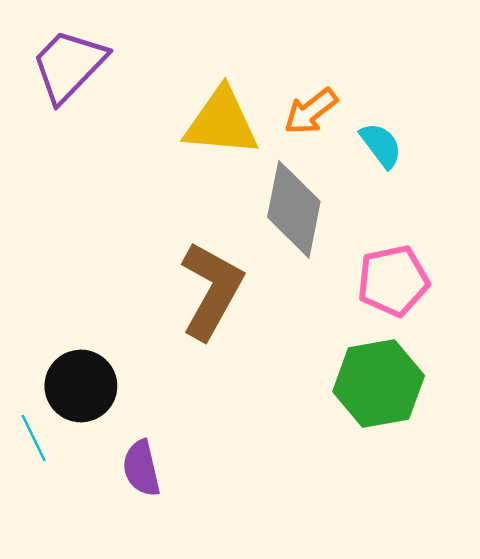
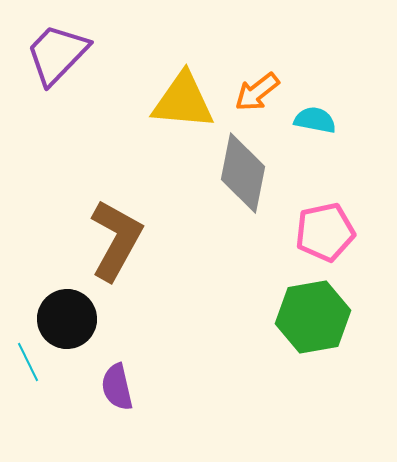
cyan semicircle: (381, 145) -> (315, 120), turned -42
brown L-shape: (212, 290) -> (116, 240), moved

